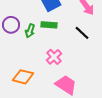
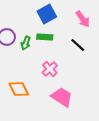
orange diamond: (23, 77) -> (19, 89), turned 50

